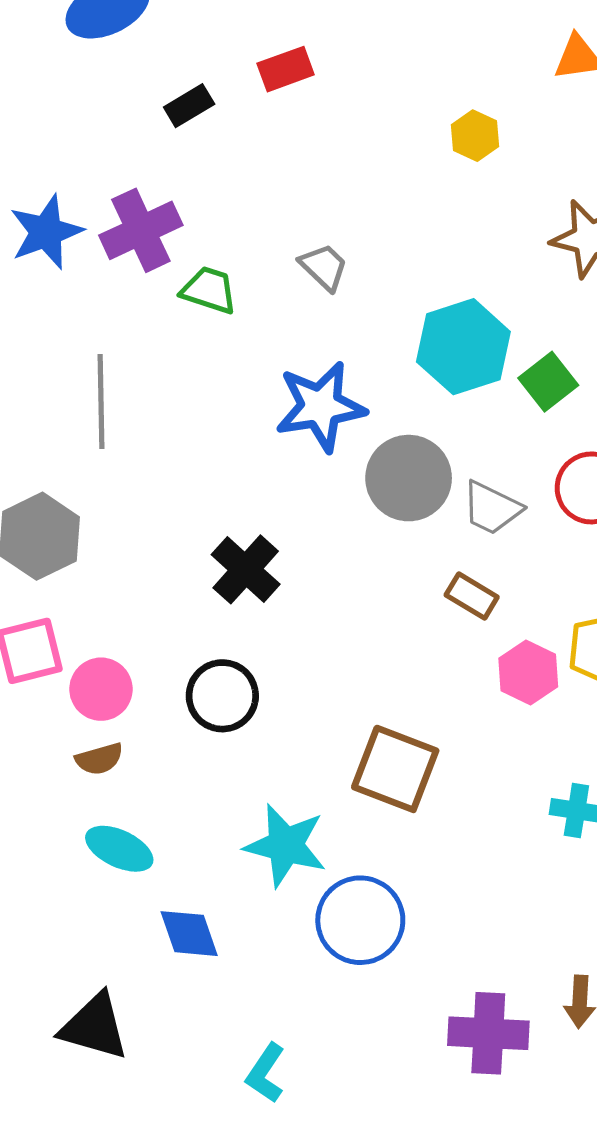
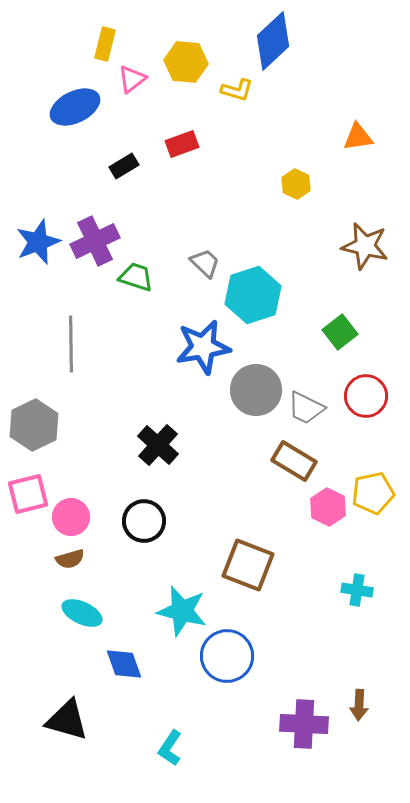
cyan hexagon: (463, 347) -> (253, 295), moved
brown rectangle: (472, 596) -> (294, 461), size x1.4

